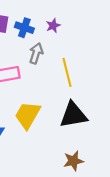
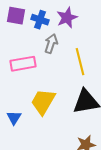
purple star: (53, 26) -> (67, 18), size x1.5

